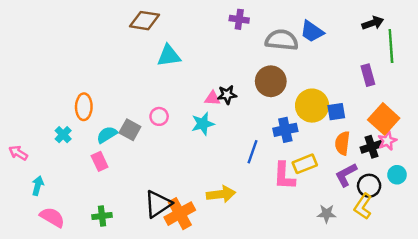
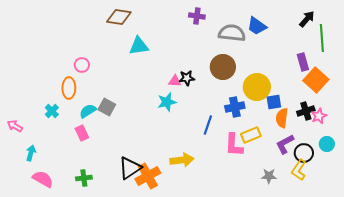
black arrow: (373, 23) -> (307, 19), turned -30
blue square: (336, 112) -> (274, 102), moved
pink circle: (159, 116) -> (82, 65), moved
orange square: (384, 119) -> (316, 80), moved
black cross: (372, 147) -> (306, 111), moved

